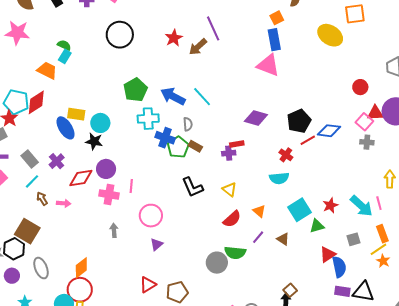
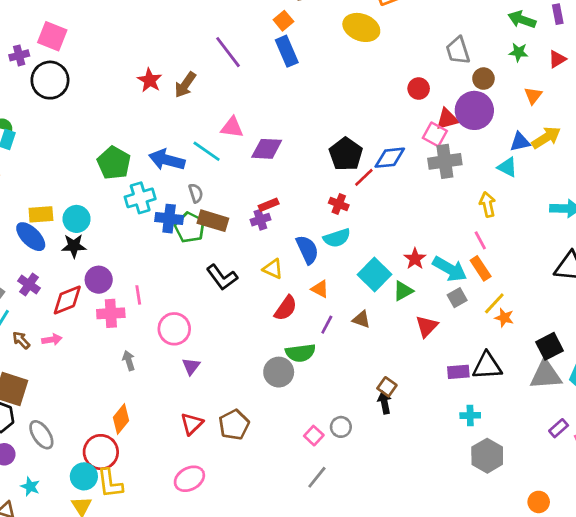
purple line: (213, 28) -> (228, 52), moved
black circle: (120, 35) -> (50, 80), moved
pink triangle: (268, 65) -> (232, 127), moved, size x0.7
purple diamond: (256, 118) -> (267, 149), moved
gray cross: (367, 142) -> (445, 161), size x1.6
brown rectangle: (195, 146) -> (213, 221), size x1.5
cyan arrow: (361, 206) -> (450, 269), moved
orange rectangle: (382, 234) -> (481, 268), moved
blue semicircle: (339, 267) -> (307, 250), moved
orange diamond: (81, 268) -> (121, 419), moved

